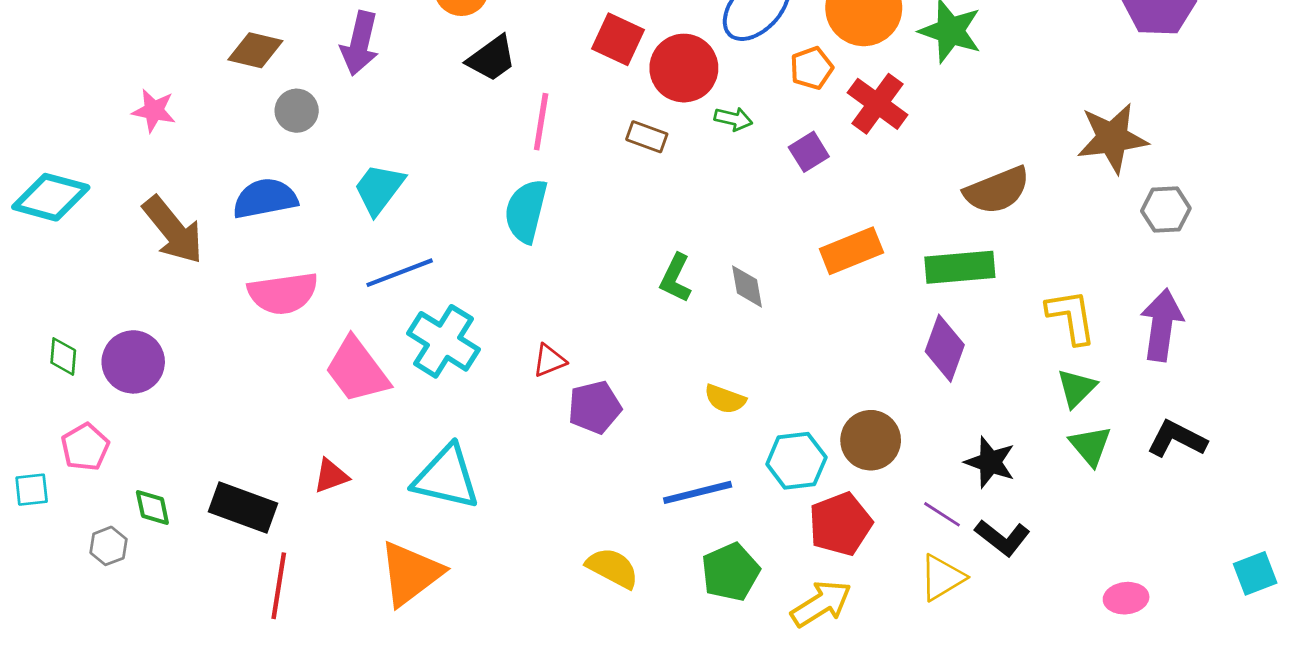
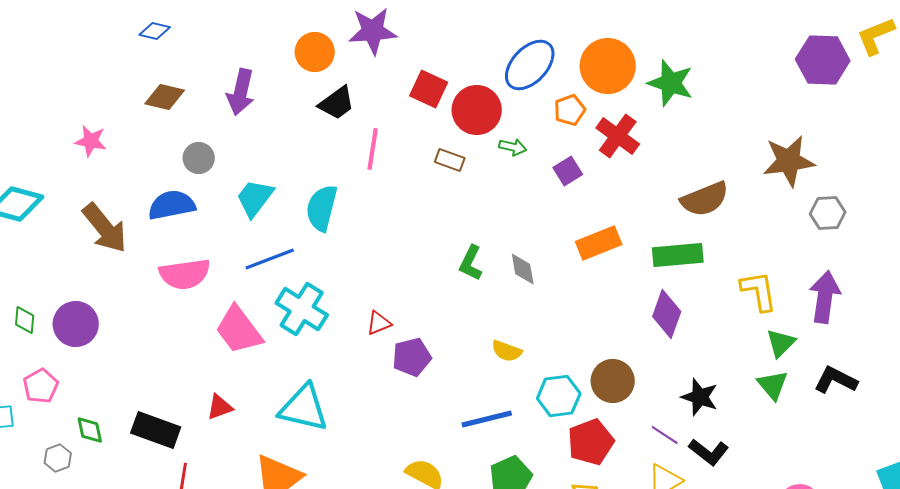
gray circle: (297, 111) -> (199, 158), moved
cyan semicircle: (526, 211) -> (322, 208), moved
green triangle: (1077, 388) -> (781, 343), moved

